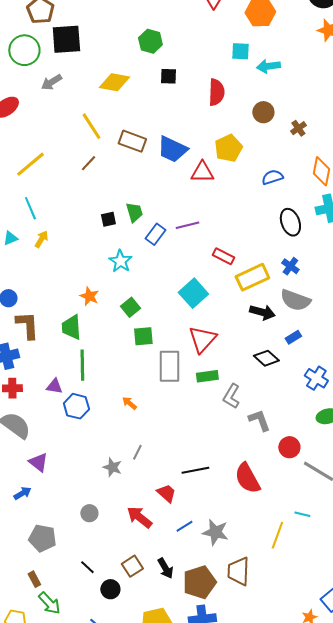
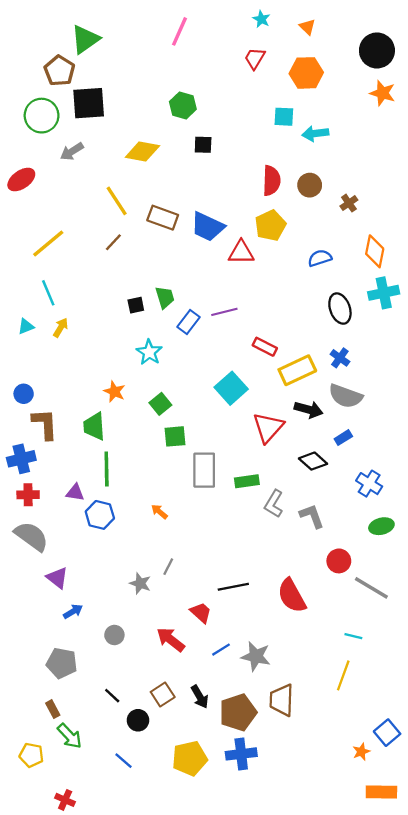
red semicircle: (216, 92) -> (272, 181), moved
red triangle: (202, 339) -> (268, 427), moved
gray L-shape: (259, 420) -> (312, 516), moved
blue arrow: (22, 493) -> (73, 611), moved
yellow line: (277, 535) -> (343, 675), moved

